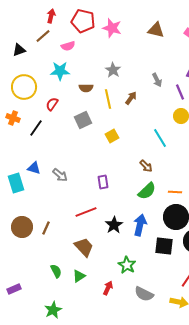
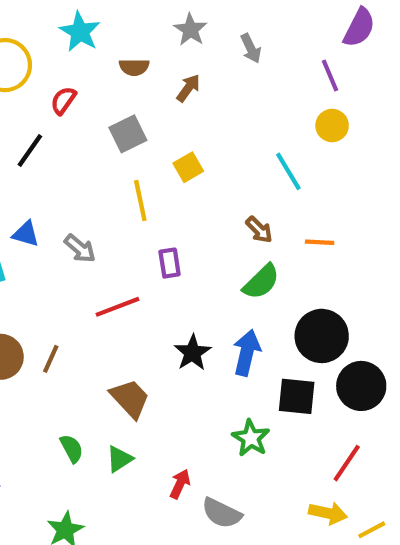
cyan star: (60, 71) -> (80, 32), turned 30
gray arrow: (157, 80) -> (251, 48), moved
brown arrow: (131, 98) -> (188, 88), moved
yellow line: (108, 99) -> (140, 201), moved
orange line: (175, 192) -> (320, 242), moved
red line: (86, 212) -> (117, 307), moved
green star: (127, 265) -> (251, 438), moved
gray semicircle: (144, 294) -> (222, 513), moved

